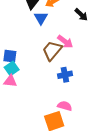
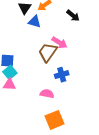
blue triangle: (41, 18) -> (35, 22), turned -40
pink semicircle: (65, 106) -> (47, 94), moved

